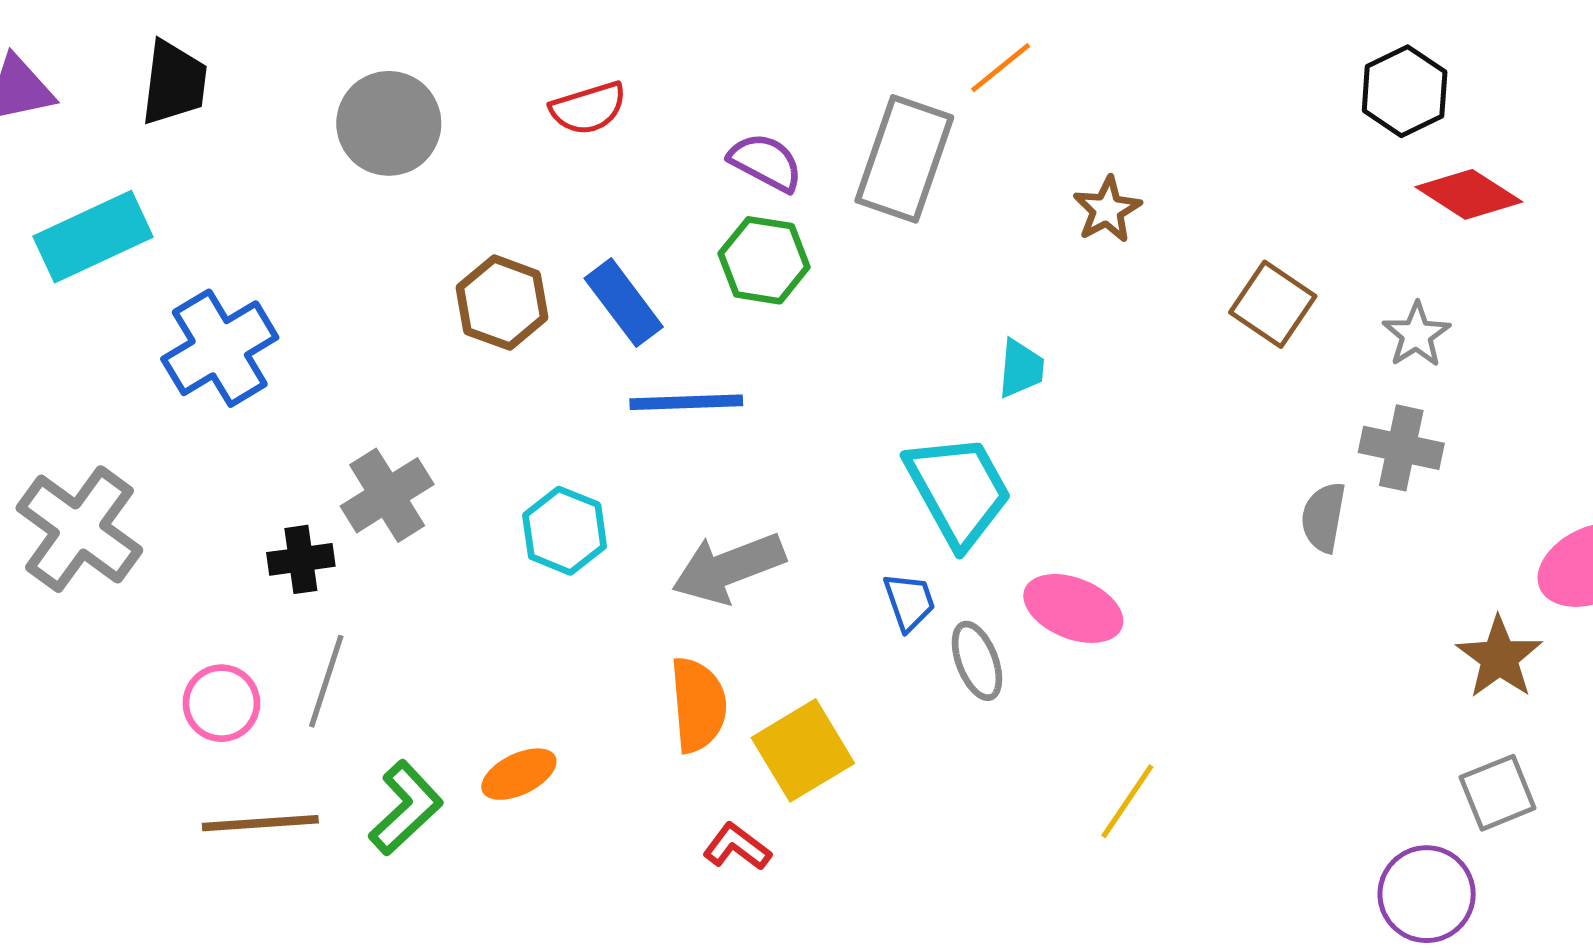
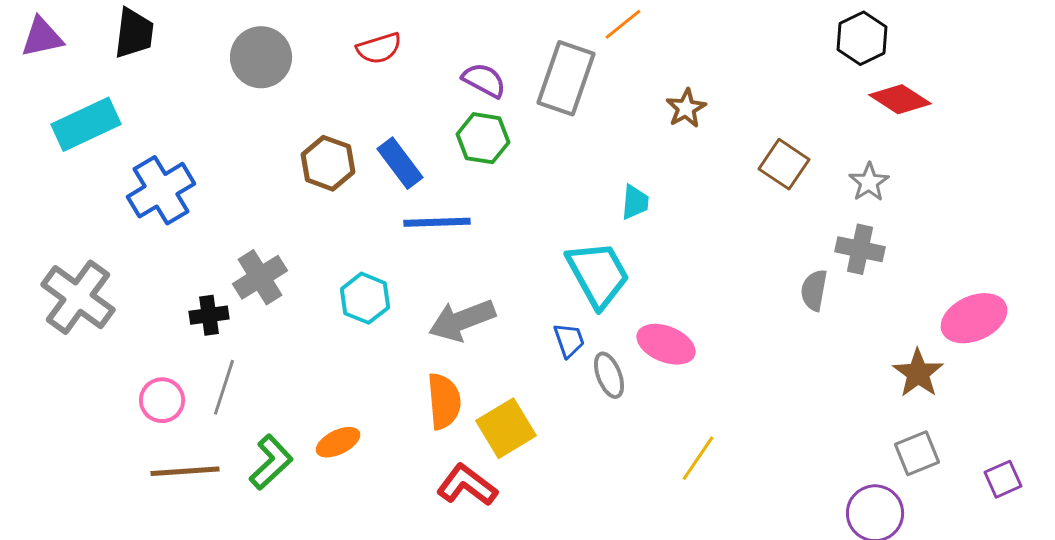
red L-shape: (737, 847) -> (467, 485), size x1.5

